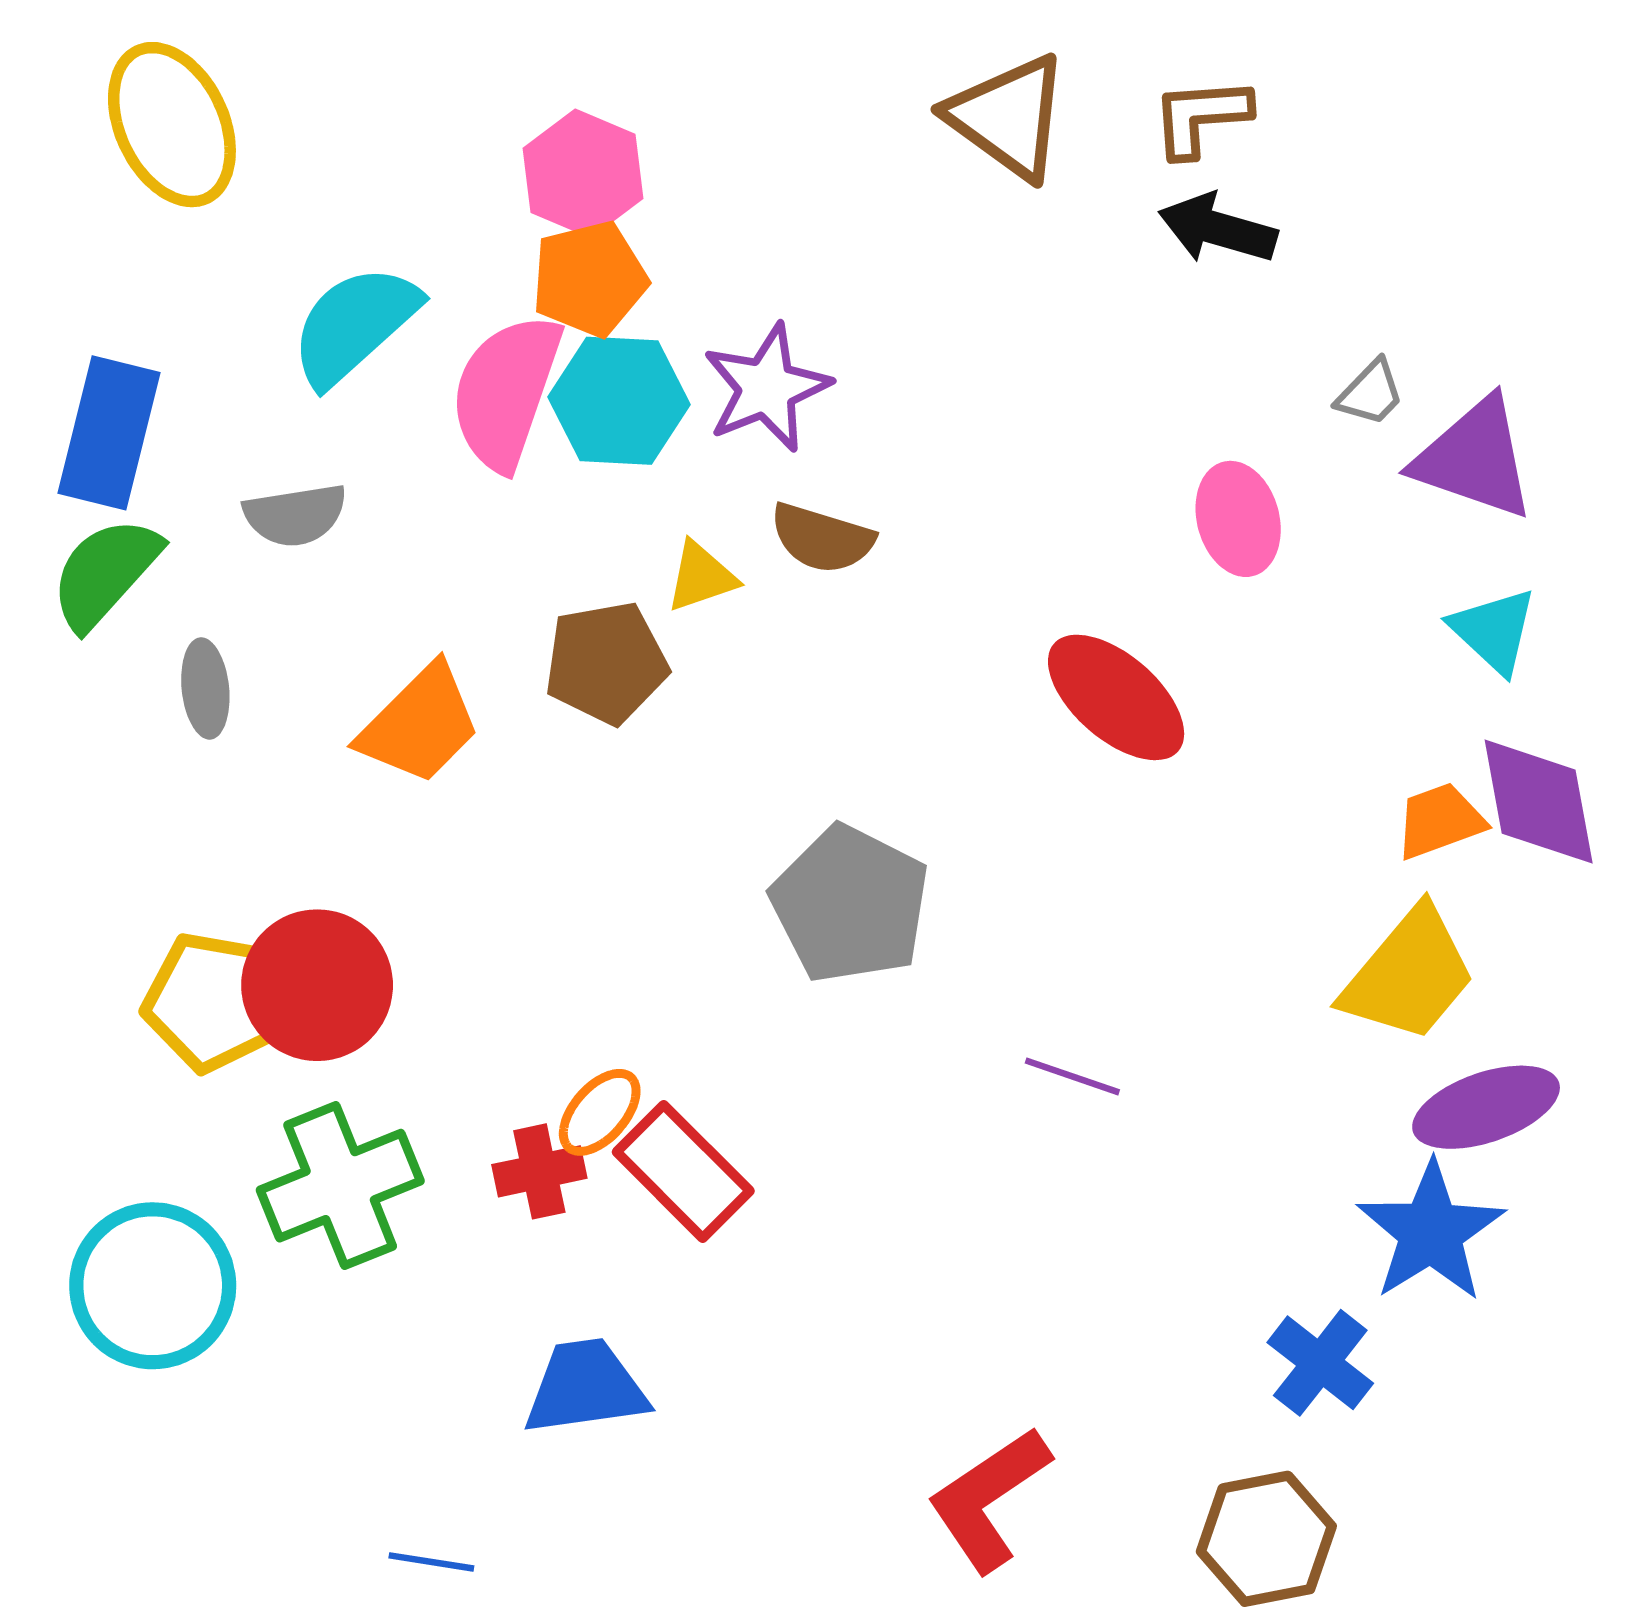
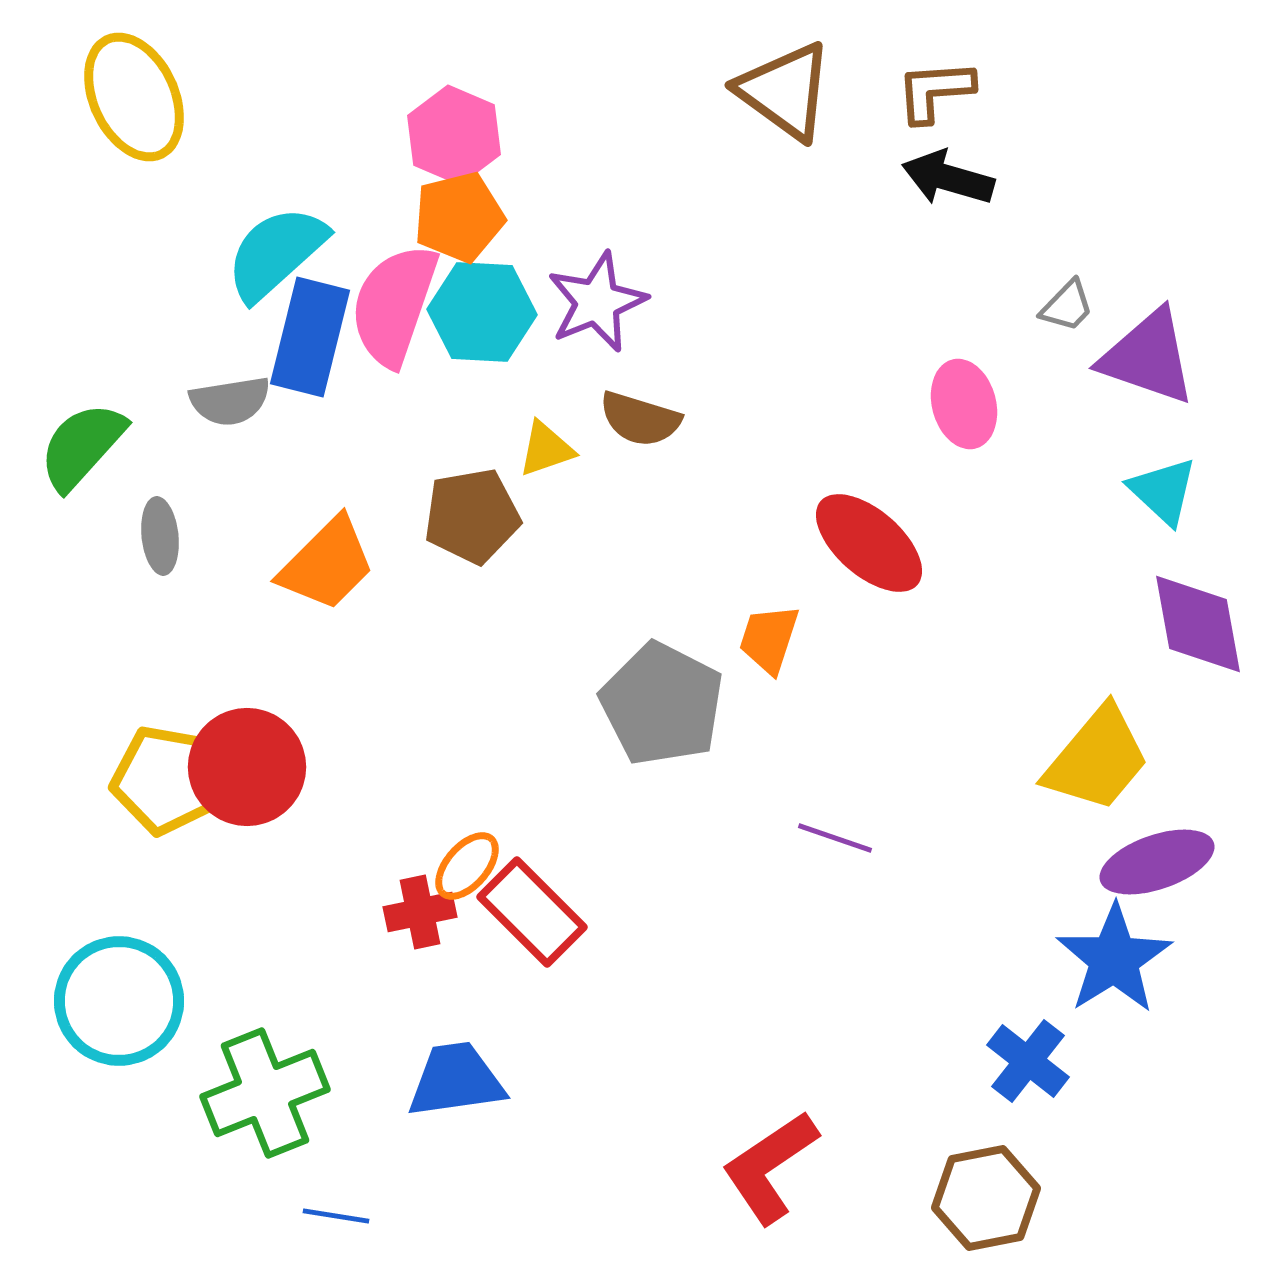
blue rectangle: (109, 433) -> (310, 337), moved
orange trapezoid: (1440, 821) -> (769, 639), moved, turned -52
green cross: (340, 1186) -> (265, 1093), moved

